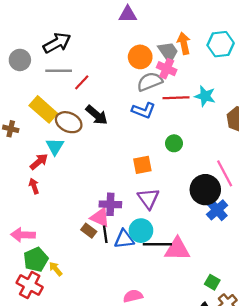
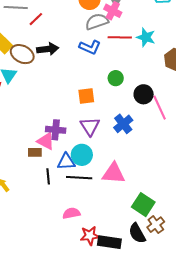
black arrow: (97, 115) -> (48, 49), turned -50
black circle: (205, 190) -> (144, 94), moved, size x0.7
blue cross: (217, 210) -> (123, 124), moved
brown rectangle: (89, 231) -> (35, 152), turned -40
black line: (105, 234) -> (48, 176), moved
black line: (157, 244) -> (79, 178), moved
green square: (212, 282) -> (143, 205), size x1.6

